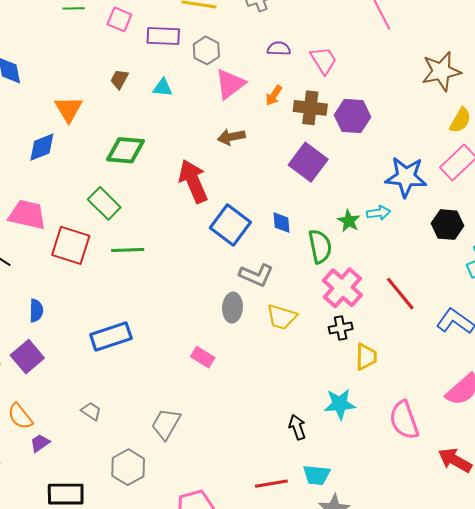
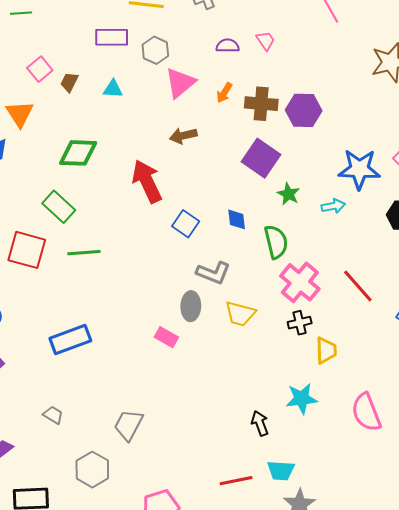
pink square: (119, 19) -> (40, 69), moved, turned 30
pink trapezoid: (323, 60) -> (266, 41), moved, size x0.7
green star: (349, 221) -> (288, 194), moved
blue square: (230, 225) -> (186, 224), size x0.7
pink rectangle: (203, 357) -> (166, 337), moved

